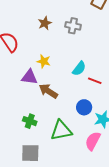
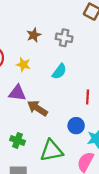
yellow star: (44, 61) -> (23, 65), moved
cyan semicircle: (79, 69) -> (59, 71), moved
red line: (95, 81) -> (88, 97), turned 72

